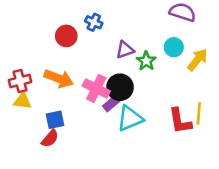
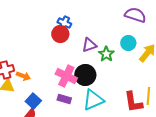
red circle: (66, 36) -> (60, 34), moved
orange arrow: (59, 78) -> (23, 76), moved, size x0.6
purple rectangle: (111, 103) -> (64, 99), moved, turned 56
blue square: (55, 120) -> (33, 101), turned -35

